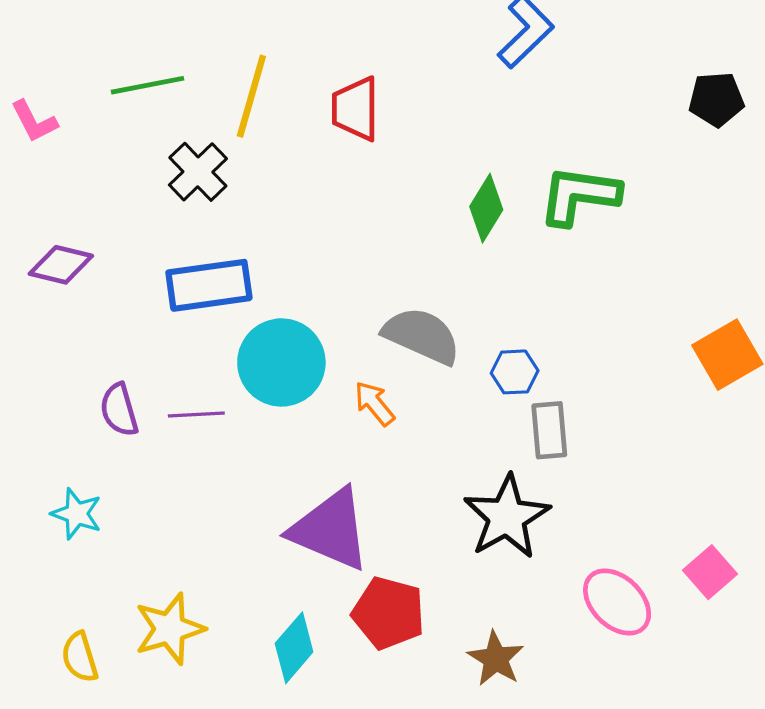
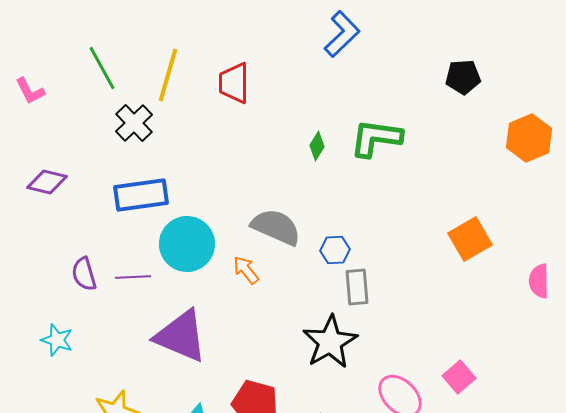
green line: (147, 85) -> (102, 68), turned 72
green diamond: (486, 208) -> (317, 146), size x0.7
purple triangle: (330, 530) -> (181, 336), moved

